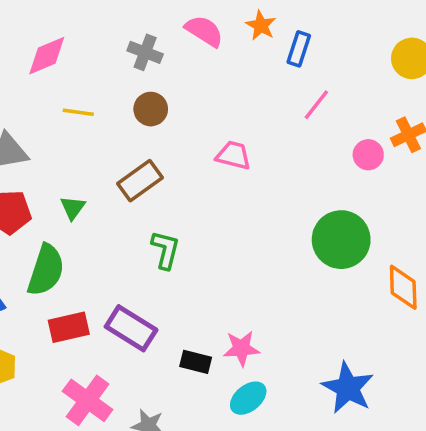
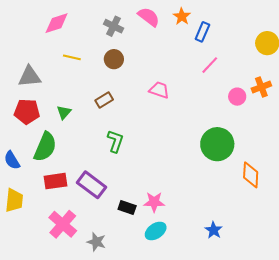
brown rectangle: (140, 181) -> (104, 100), size x0.7
blue star: (348, 388) -> (214, 230), size x0.6

